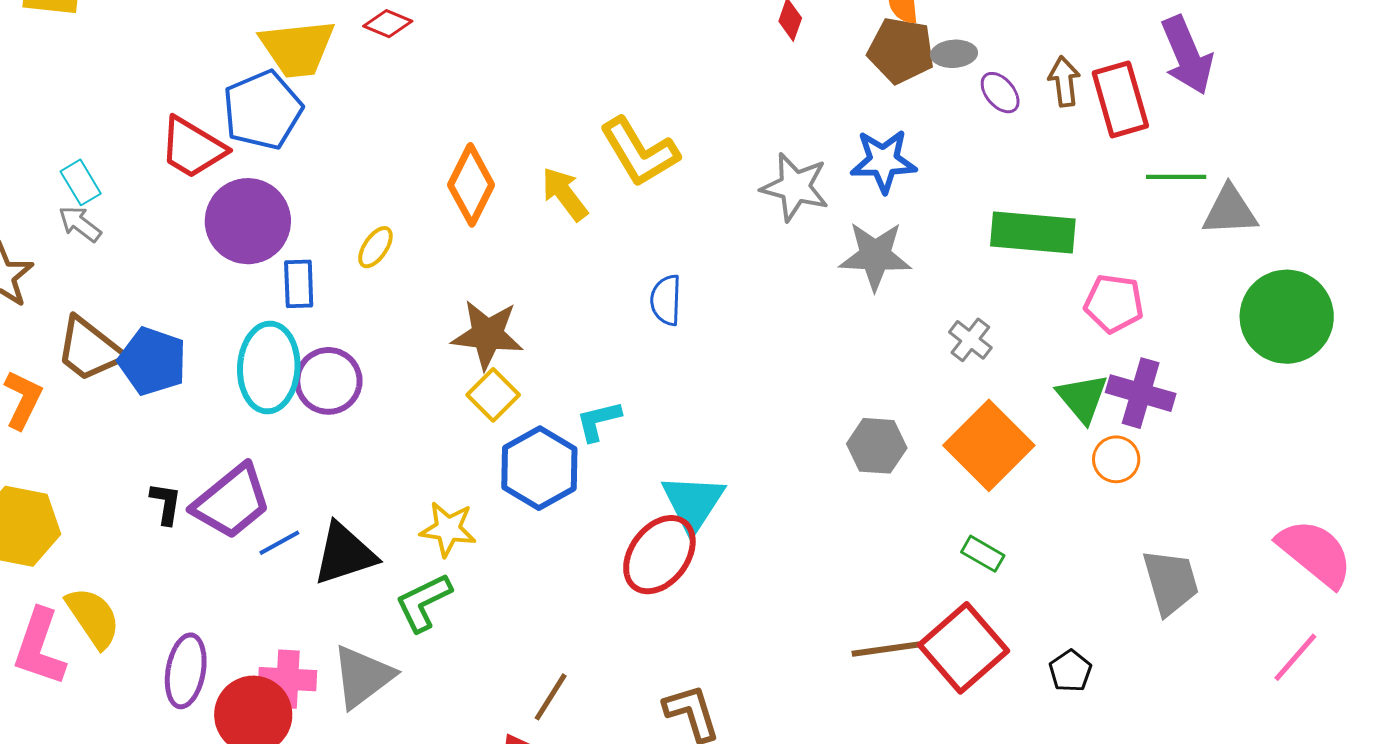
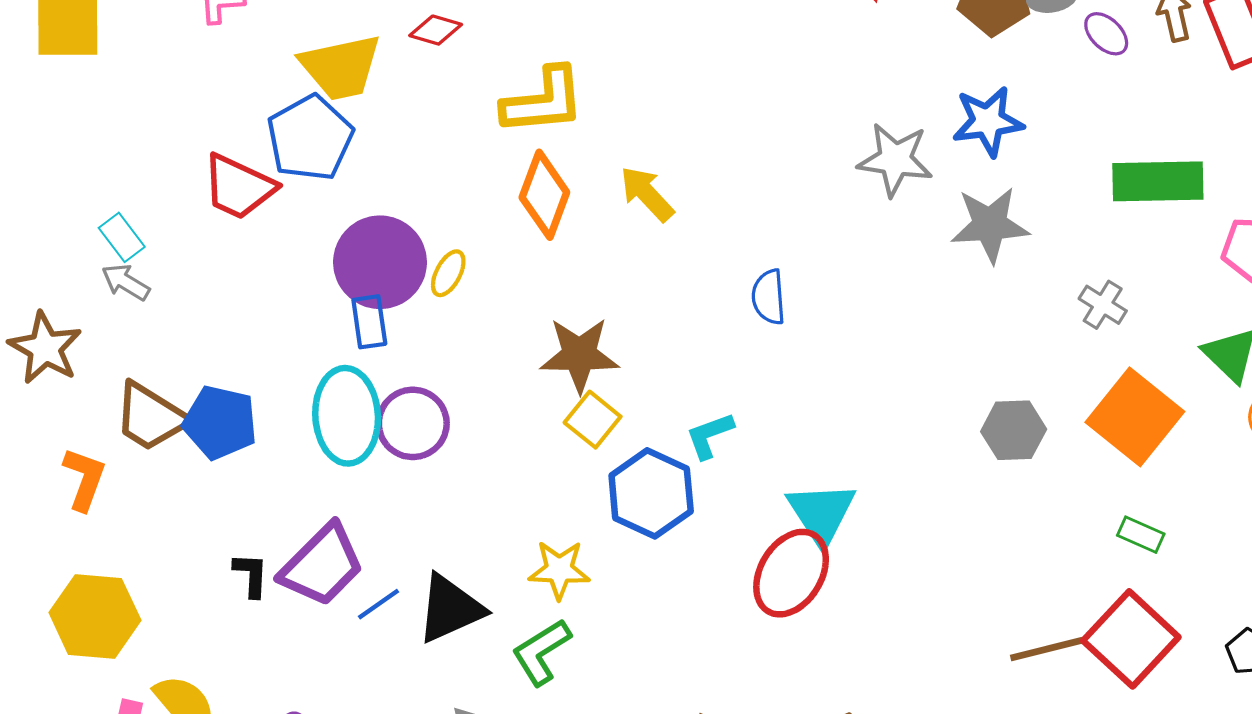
yellow L-shape: (639, 152) -> (543, 101), moved, turned -58
purple circle: (248, 221) -> (380, 262), moved

